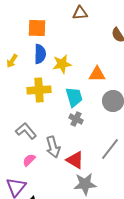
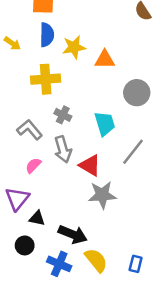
yellow arrow: (12, 61) -> (12, 43), turned -88
orange triangle: (97, 74) -> (105, 59), moved
cyan trapezoid: (74, 97) -> (105, 123), moved
gray cross: (76, 119) -> (63, 115), moved

